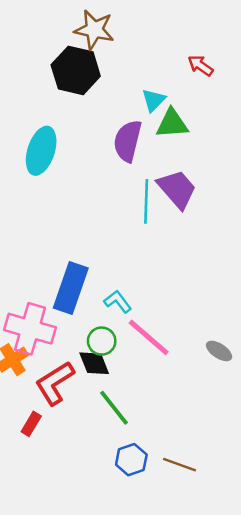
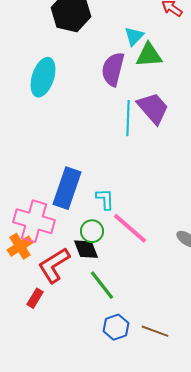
cyan L-shape: (118, 302) -> (105, 199), turned 35

